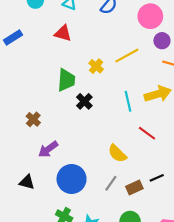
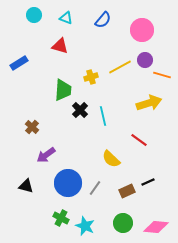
blue rectangle: (13, 37) -> (19, 63), moved
purple circle: (162, 41) -> (145, 60), moved
yellow cross: (96, 66) -> (91, 77), turned 32
cyan line: (128, 101) -> (103, 116), moved
gray line: (111, 183) -> (95, 188), moved

